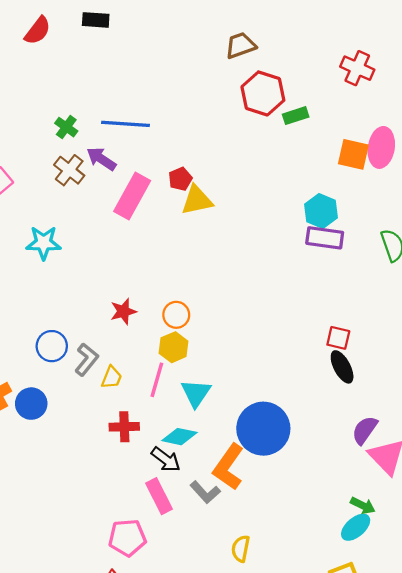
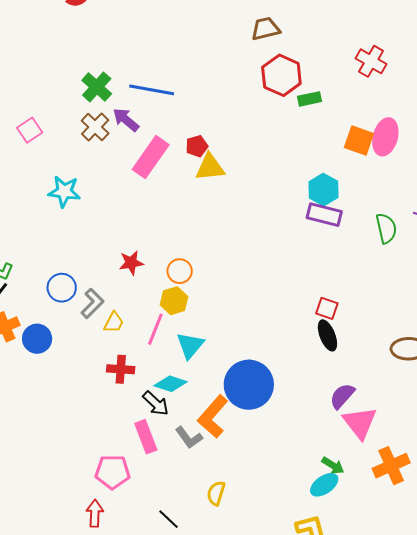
green cross: (66, 127) -> (97, 87), size x1.4

